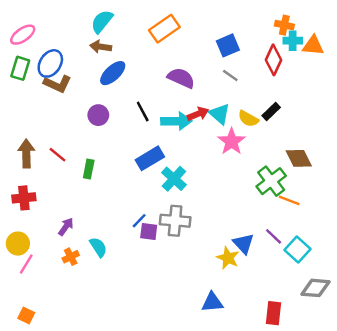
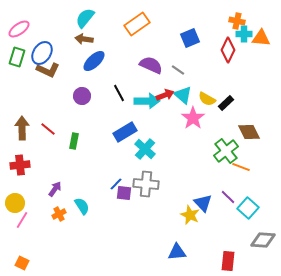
gray line: (230, 75) -> (178, 70), moved
black rectangle: (271, 111) -> (226, 103), moved

